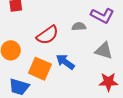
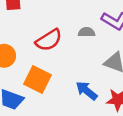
blue arrow: (65, 62) -> (86, 91), moved

